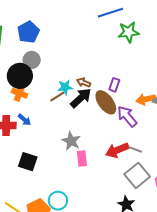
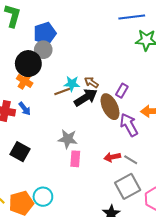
blue pentagon: (28, 32) -> (45, 33), moved
gray star: (71, 141) -> (68, 139), turned -30
red arrow: (117, 150) -> (112, 157), size x0.7

